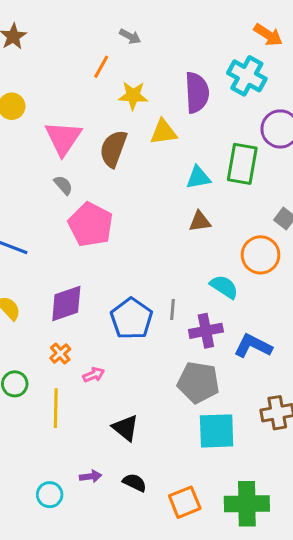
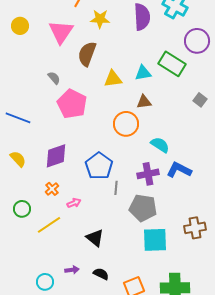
yellow triangle: (163, 132) -> (113, 79), moved
pink triangle: (63, 138) -> (61, 32), moved
green rectangle: (242, 164) -> (172, 64), turned -68
orange circle: (261, 255) -> (126, 124), moved
gray line: (173, 310) -> (116, 188), moved
blue L-shape: (253, 346) -> (179, 170), moved
yellow line: (56, 408) -> (49, 225), turned 55

